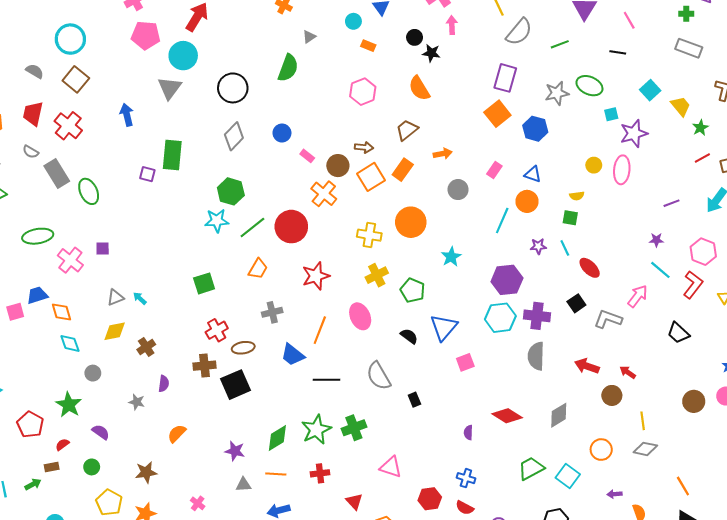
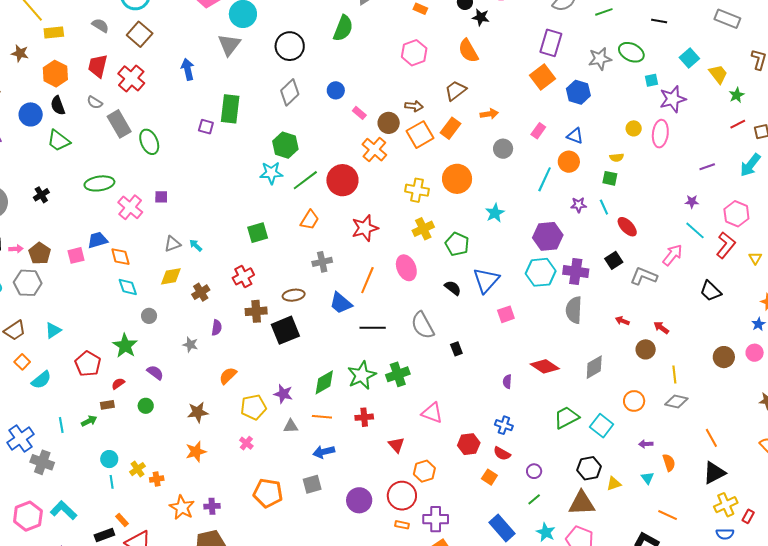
red cross: (217, 330) -> (243, 276), moved
red arrow: (587, 366) -> (622, 321), size x0.6
yellow pentagon: (109, 503) -> (253, 407), moved, turned 30

